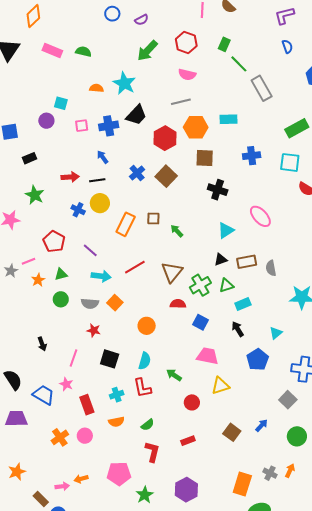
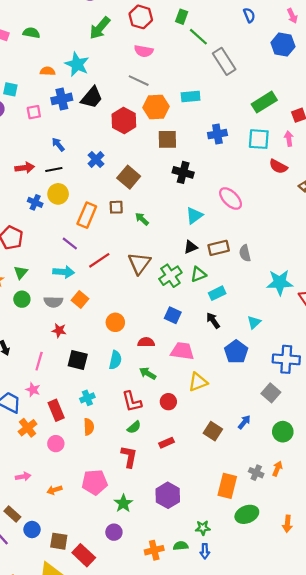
gray line: (181, 102) -> (139, 81), turned 42
blue cross: (109, 126) -> (62, 99), moved
brown square: (166, 176) -> (129, 177), moved
purple line: (90, 250) -> (70, 243), moved
green triangle: (61, 274) -> (21, 272), turned -32
red semicircle: (178, 304) -> (146, 342), moved
red L-shape: (142, 388) -> (132, 402), moved
orange semicircle: (116, 422) -> (89, 427), turned -77
green semicircle: (148, 425) -> (134, 427), moved
orange cross: (60, 437) -> (28, 428), moved
pink arrow: (62, 486) -> (23, 477), moved

